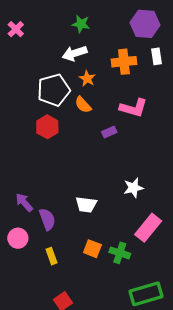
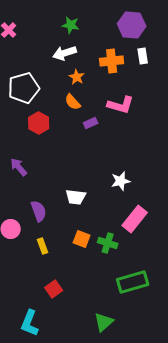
white pentagon: (54, 90) -> (24, 88), moved
purple rectangle: (109, 132) -> (91, 123), moved
purple arrow: (24, 202) -> (19, 167), moved

